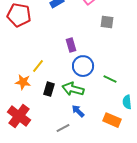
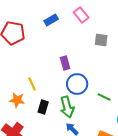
yellow line: (38, 66) -> (32, 84), turned -64
green arrow: (73, 89) -> (67, 107), turned -120

